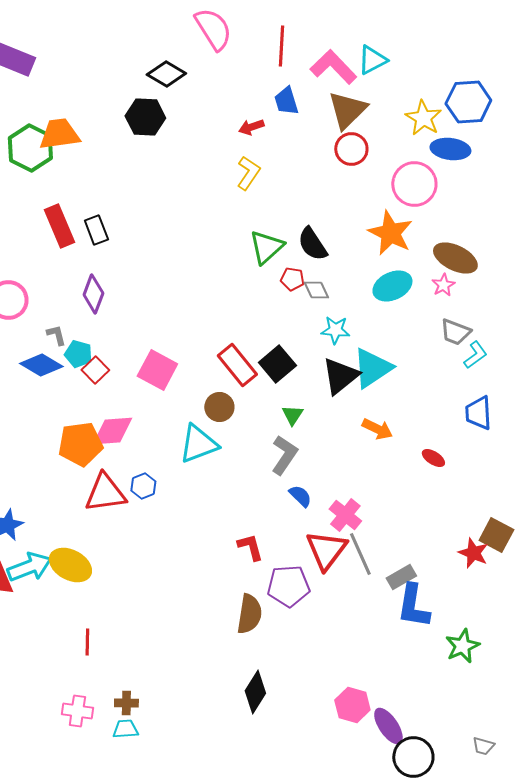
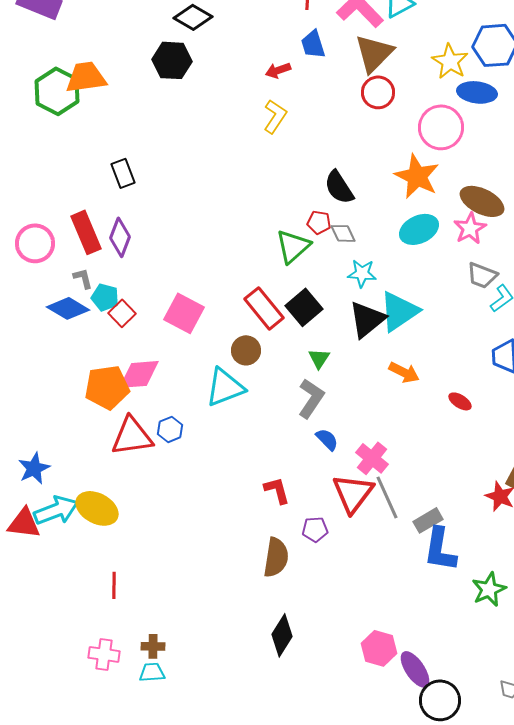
red rectangle: (59, 226) -> (86, 232), moved
green triangle: (266, 247) -> (293, 246), moved
pink star: (443, 285) -> (470, 228), size x1.4
purple pentagon: (288, 586) -> (315, 529), size x0.6

